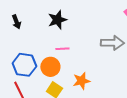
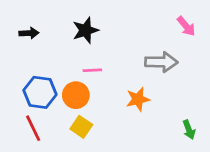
black arrow: (16, 22) -> (29, 33), turned -72
orange star: (81, 81) -> (138, 99), moved

